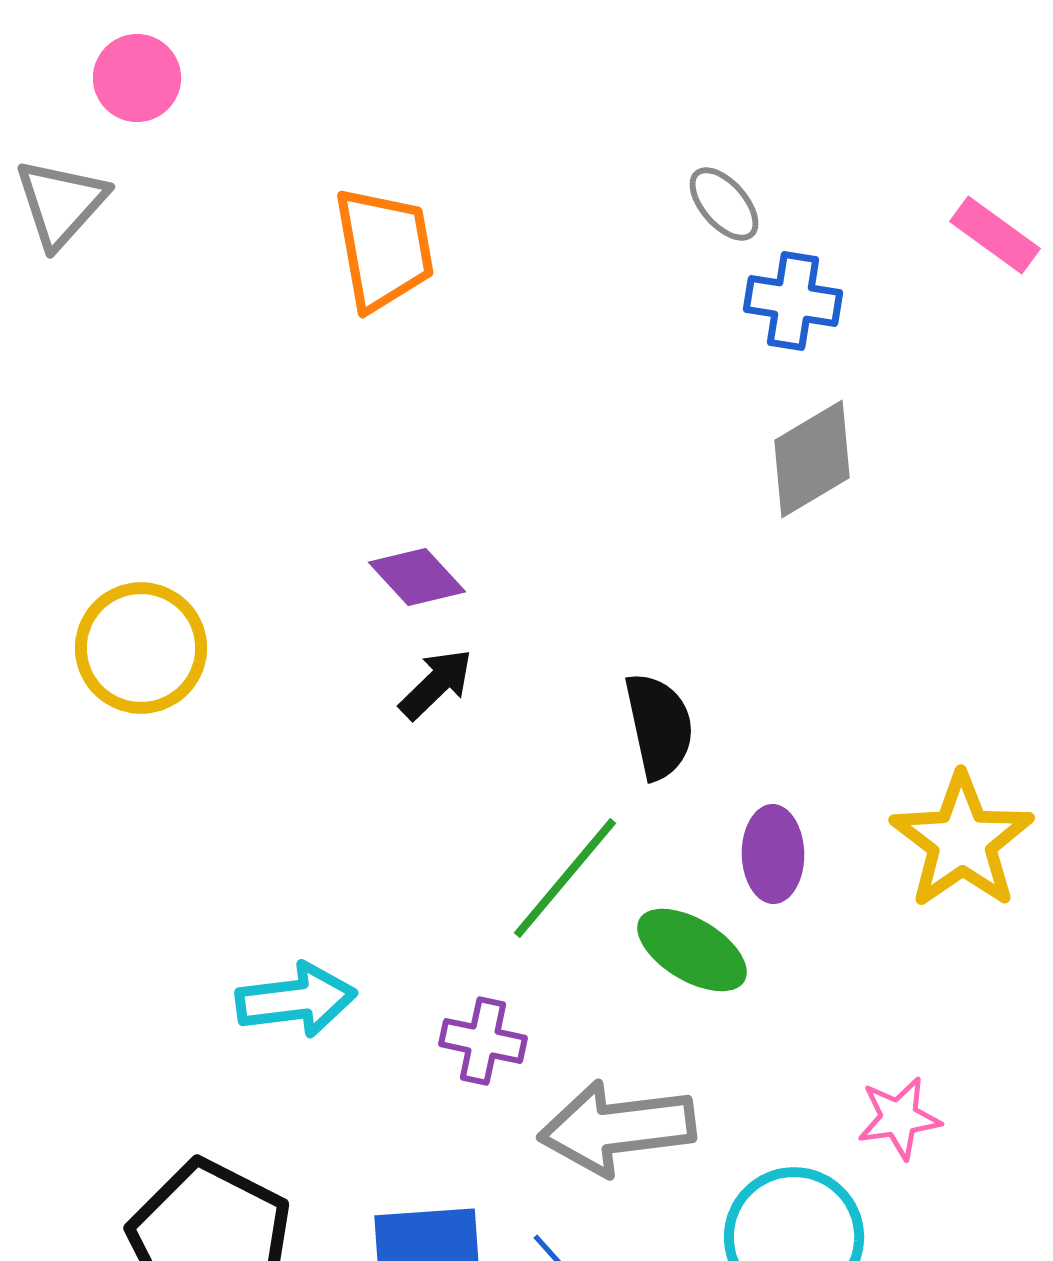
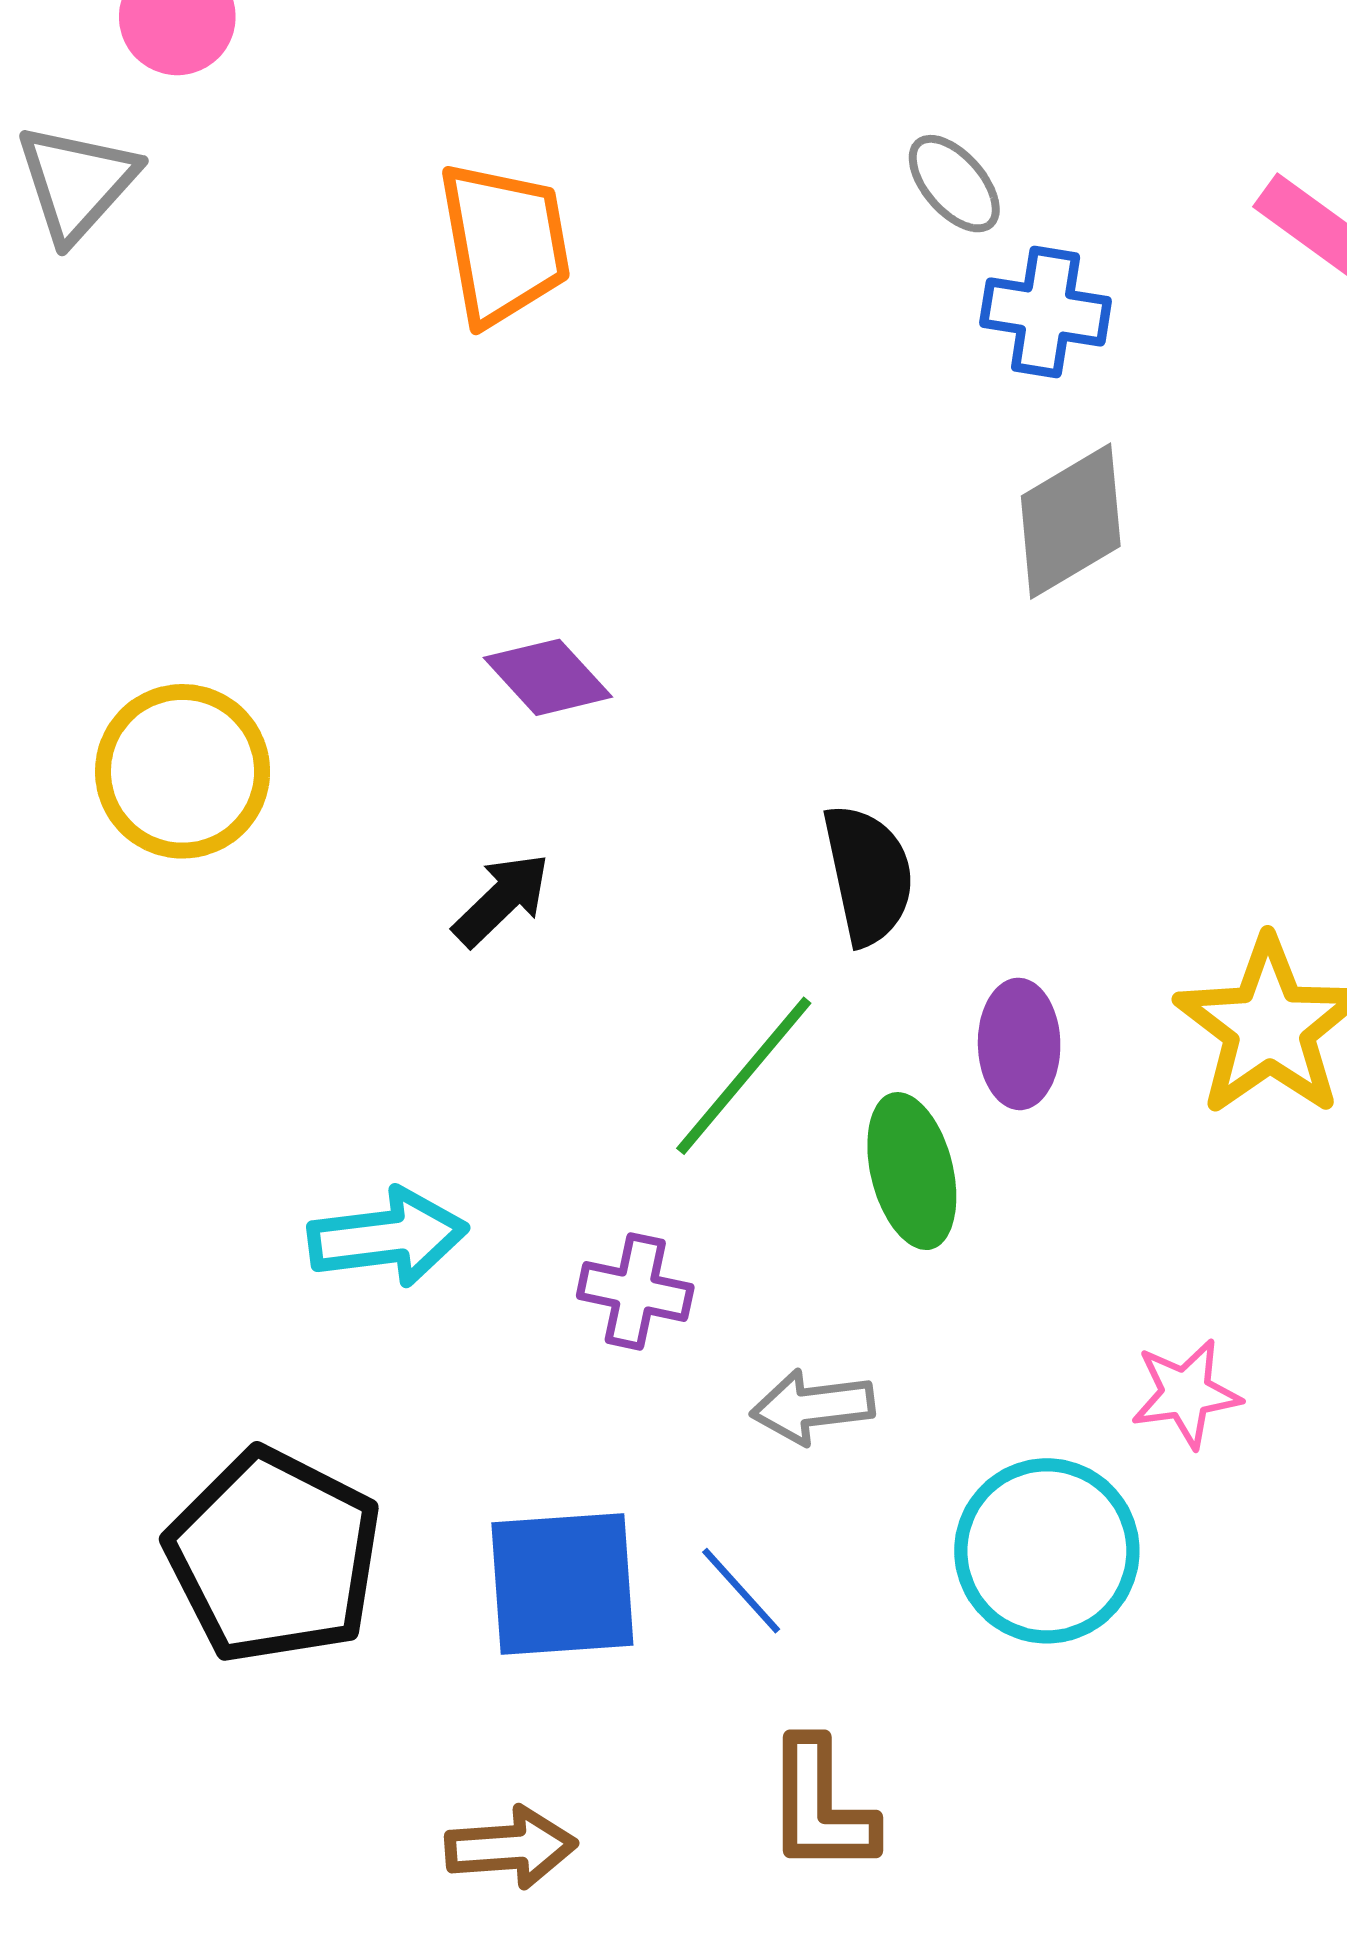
black arrow: (436, 684) -> (502, 900), moved
green ellipse: (692, 950) -> (912, 1171), turned 45
gray arrow: (617, 1128) -> (813, 1407), size x0.6

